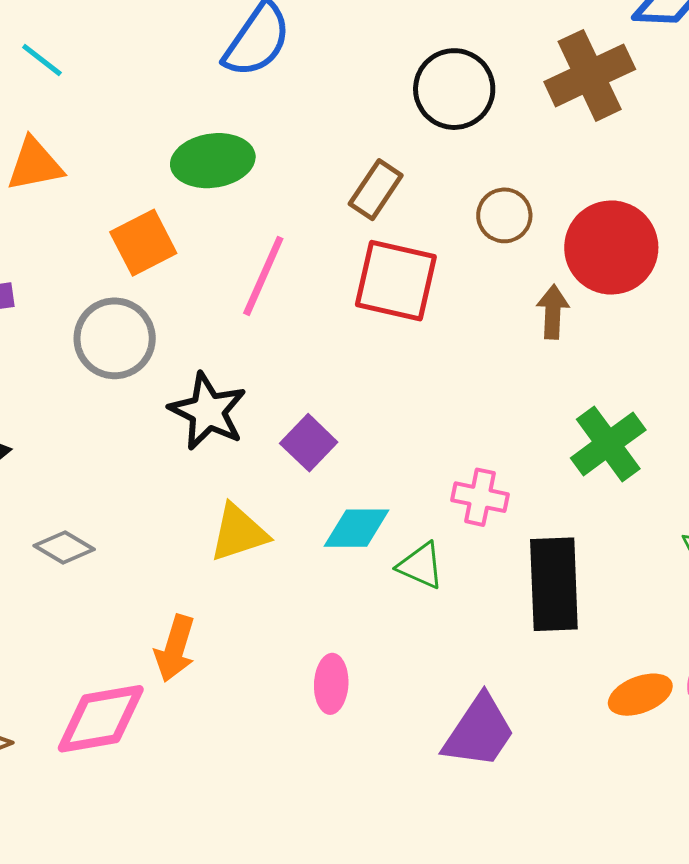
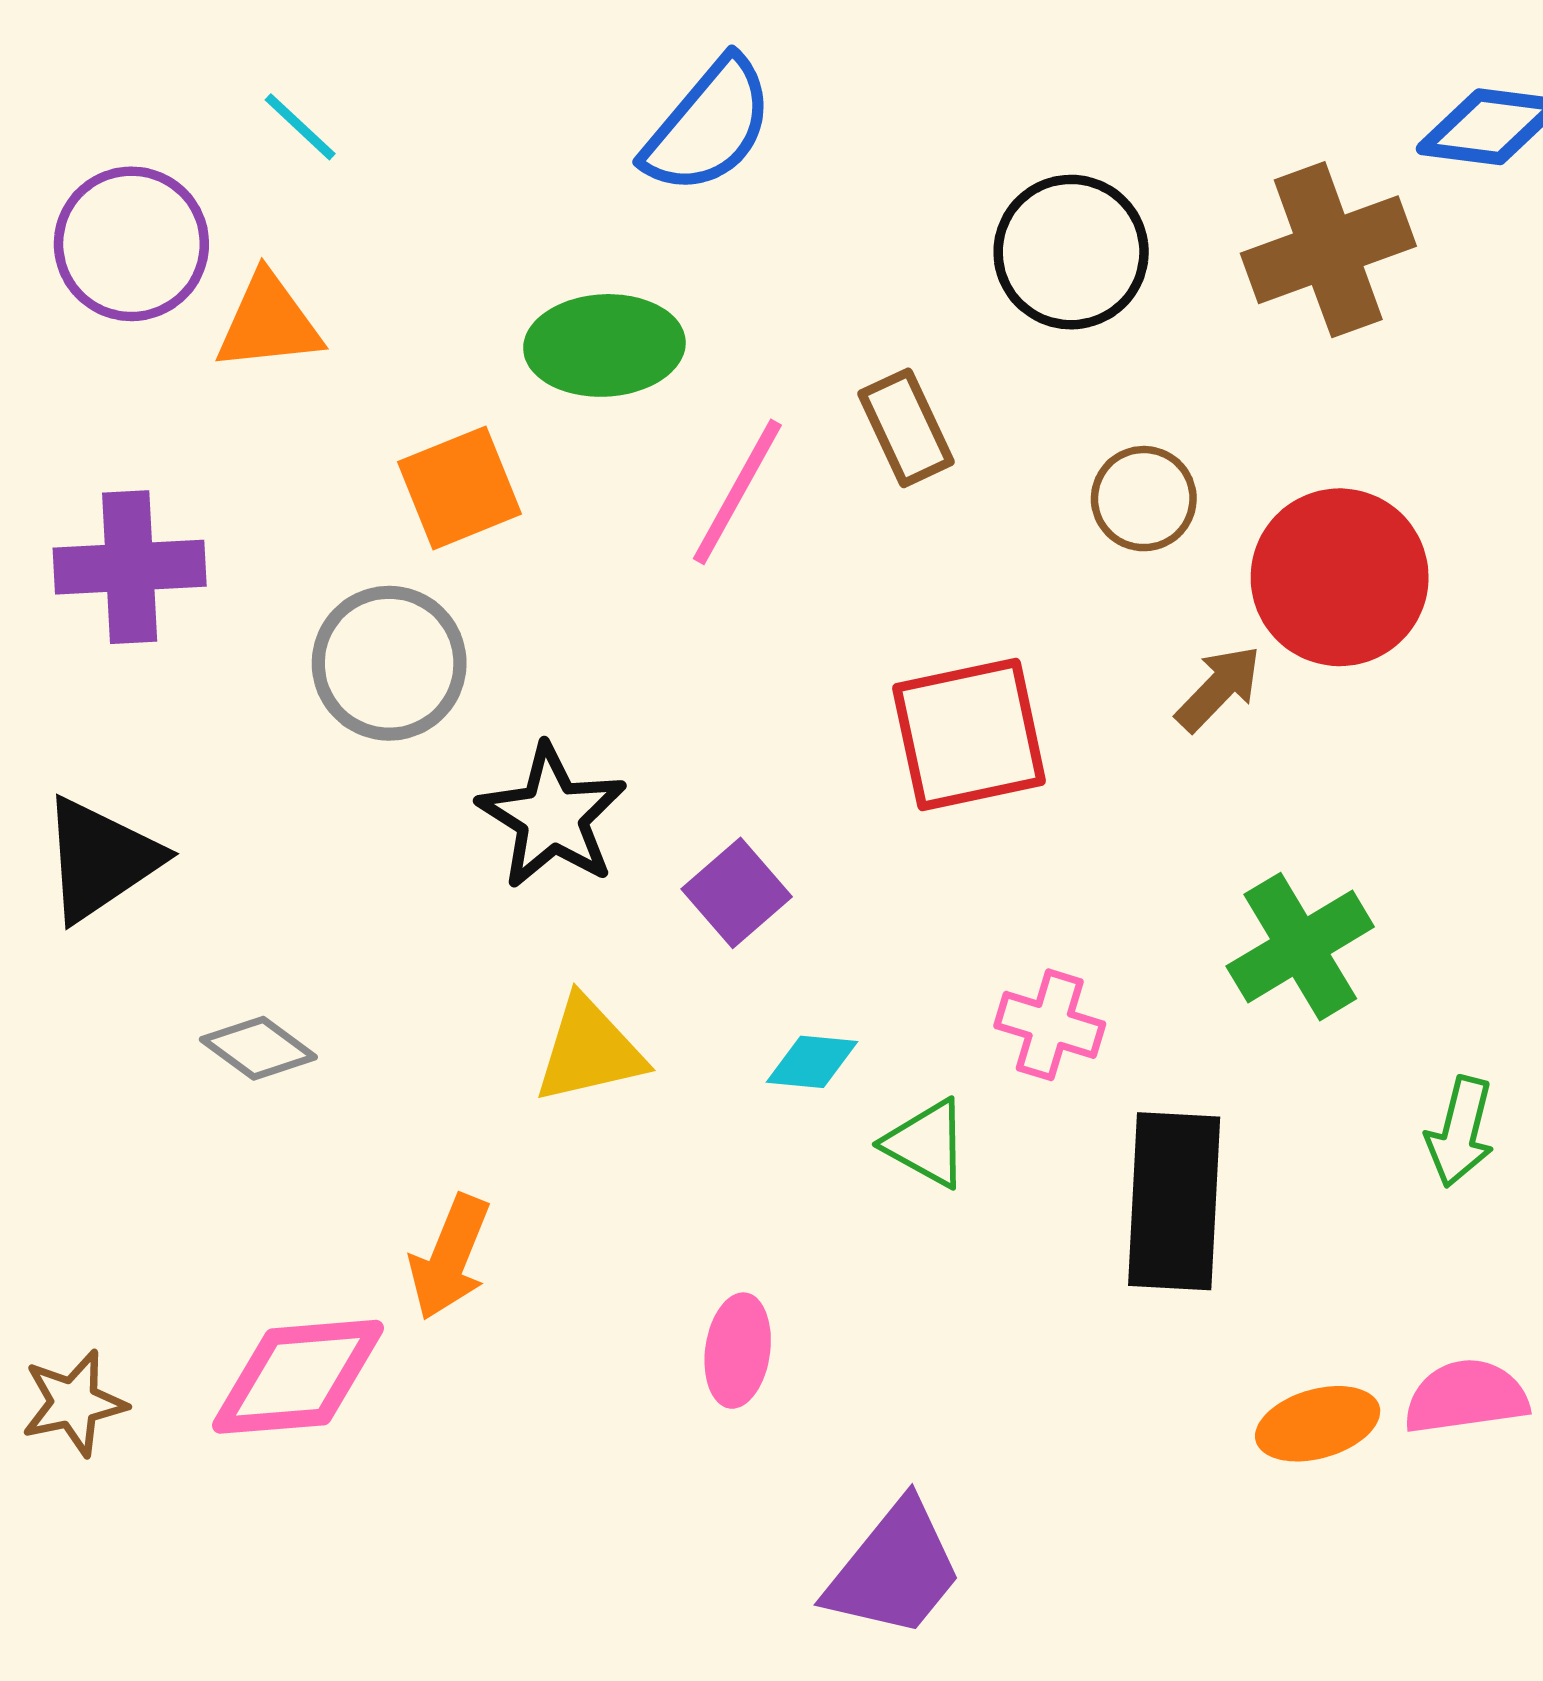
brown rectangle: (376, 190) -> (906, 428), turned -64
pink line: (263, 276) -> (737, 492), moved
red square: (396, 281) -> (969, 735), moved, turned -30
brown arrow: (553, 312) -> (1218, 688), turned 36
cyan diamond: (357, 528) -> (812, 1062), size x0.7
purple trapezoid: (479, 732) -> (895, 1570), moved

